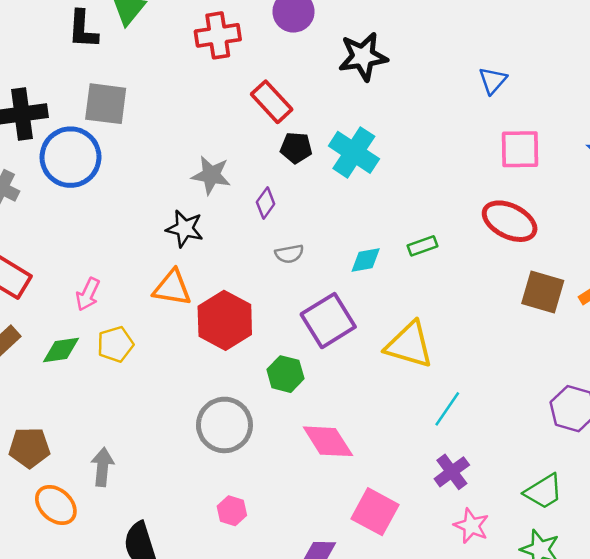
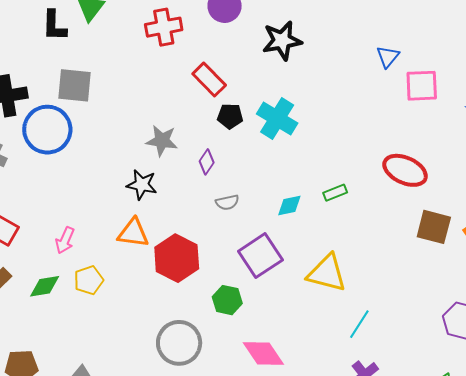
pink square: (520, 149) -> (422, 86), moved

